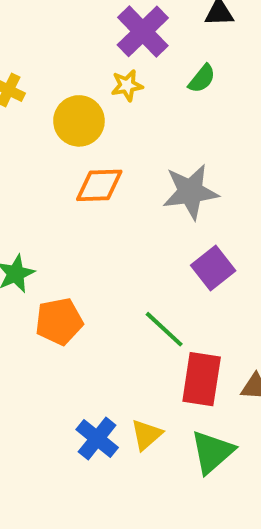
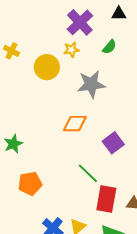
orange diamond: (99, 185) -> (75, 124), moved
gray star: (190, 192) -> (91, 84), moved
orange pentagon: (59, 321) -> (30, 183), moved

